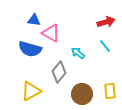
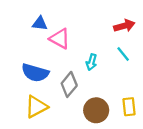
blue semicircle: (30, 49) -> (35, 73), moved
cyan arrow: (78, 53) -> (91, 62), turned -112

